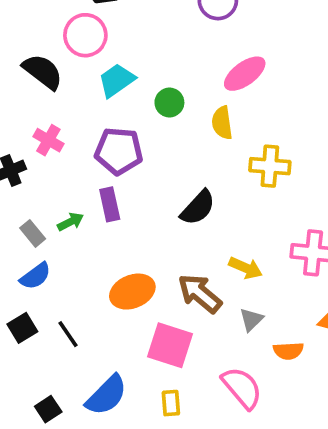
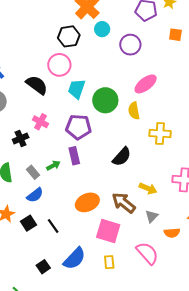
cyan trapezoid: (117, 80) -> (77, 89), turned -35
green circle: (169, 102) -> (105, 100), size x1.6

